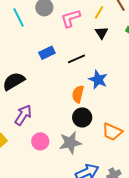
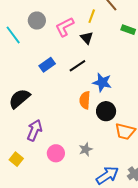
black triangle: (102, 33) -> (87, 38), moved
black circle: (82, 117) -> (106, 111), moved
gray star: (70, 143) -> (86, 149), size x0.6

